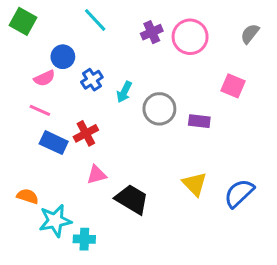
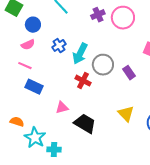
blue circle: (63, 57) -> (33, 25), moved
cyan arrow: (124, 92) -> (80, 54), size x1.5
purple rectangle: (199, 121) -> (129, 73), turned 48
red cross: (86, 133) -> (83, 81), moved, turned -35
cyan star: (55, 221) -> (35, 138), turned -30

